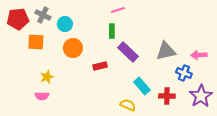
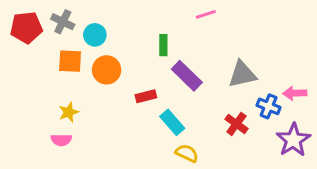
pink line: (118, 10) -> (206, 14), moved
orange square: (36, 42) -> (70, 61), moved
pink arrow: (199, 55) -> (295, 93), moved
cyan rectangle: (142, 86) -> (172, 122), moved
red cross: (167, 96) -> (236, 124), moved, turned 35

